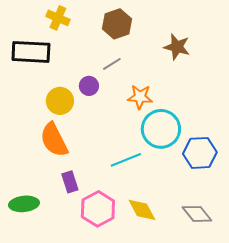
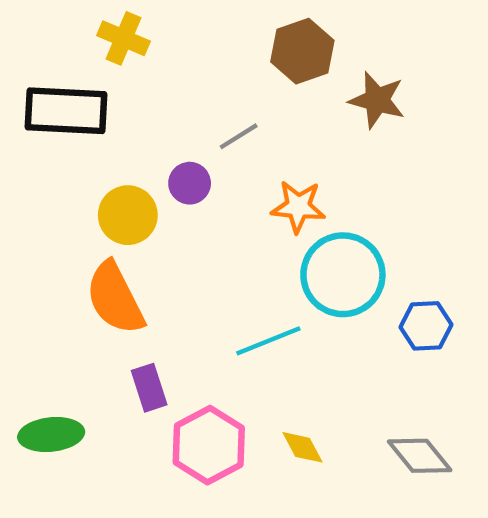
brown hexagon: (117, 24) -> (302, 51), moved
blue hexagon: (200, 153) -> (426, 326), size x0.7
yellow diamond: (142, 210) -> (302, 447), size x0.7

